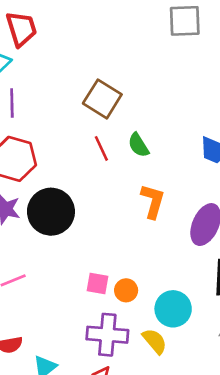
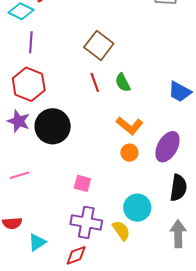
orange L-shape: (153, 201) -> (130, 126), turned 108
orange circle: (126, 290) -> (129, 153), moved

